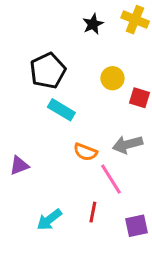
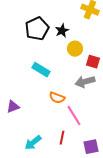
black star: (93, 24) -> (62, 31), moved
black pentagon: (48, 71) -> (37, 29), moved
gray arrow: (128, 144) -> (85, 82), moved

